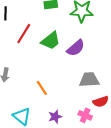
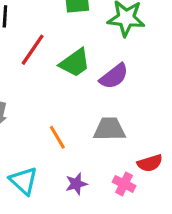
gray trapezoid: (89, 80) -> (109, 129), moved

